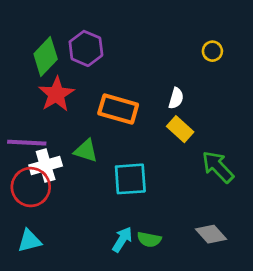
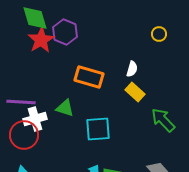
green diamond: (46, 57) -> (35, 18), moved, turned -60
red star: (56, 94) -> (41, 40), moved

